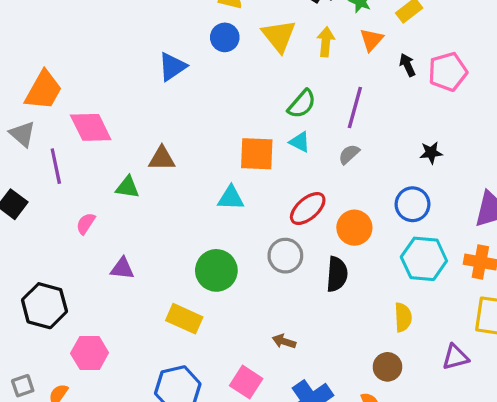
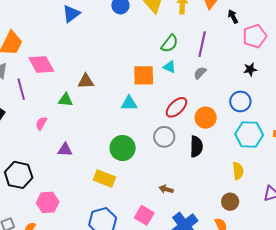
blue triangle: (172, 67) -> (71, 14), moved
pink pentagon: (448, 72) -> (255, 36), moved

